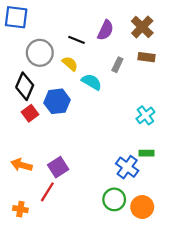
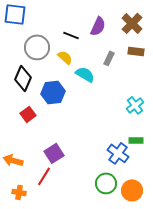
red square: (30, 113) -> (28, 114), moved
orange arrow: (21, 165) -> (13, 160), moved

